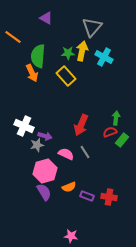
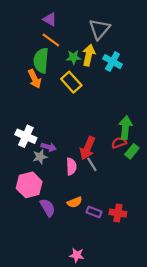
orange line: (13, 37) -> (51, 40), moved
green arrow: (116, 118) -> (125, 128), size x1.5
red arrow: (81, 125) -> (88, 148), moved
pink semicircle: (66, 154) -> (71, 166), turned 63
pink hexagon: (45, 171) -> (29, 185), moved

